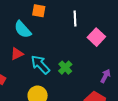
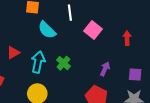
cyan semicircle: (23, 29) -> (47, 30), moved
cyan arrow: (40, 65) -> (38, 62), turned 60

